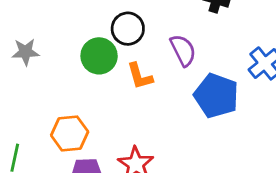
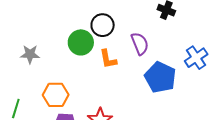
gray star: (25, 52) -> (30, 54), moved

